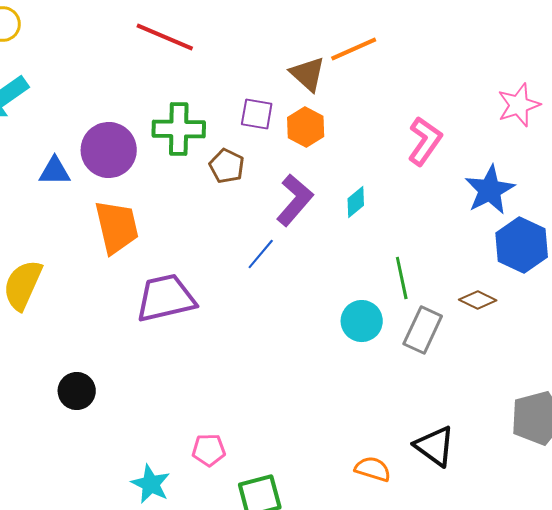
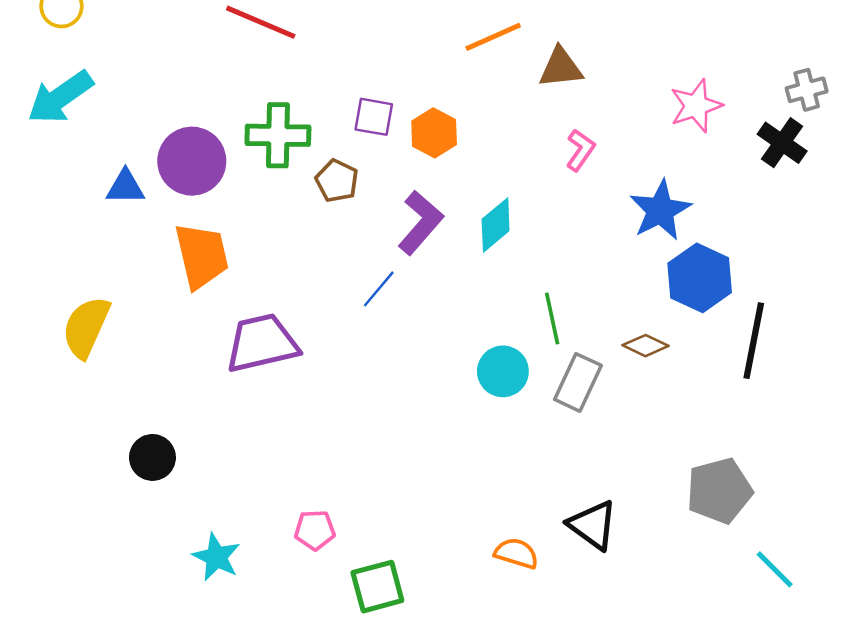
brown triangle: (308, 74) -> (561, 68), moved, turned -48
pink L-shape: (425, 141) -> (580, 150), size x0.7
cyan diamond: (356, 202) -> (496, 225), size x1.4
cyan star: (151, 484) -> (216, 557), moved

